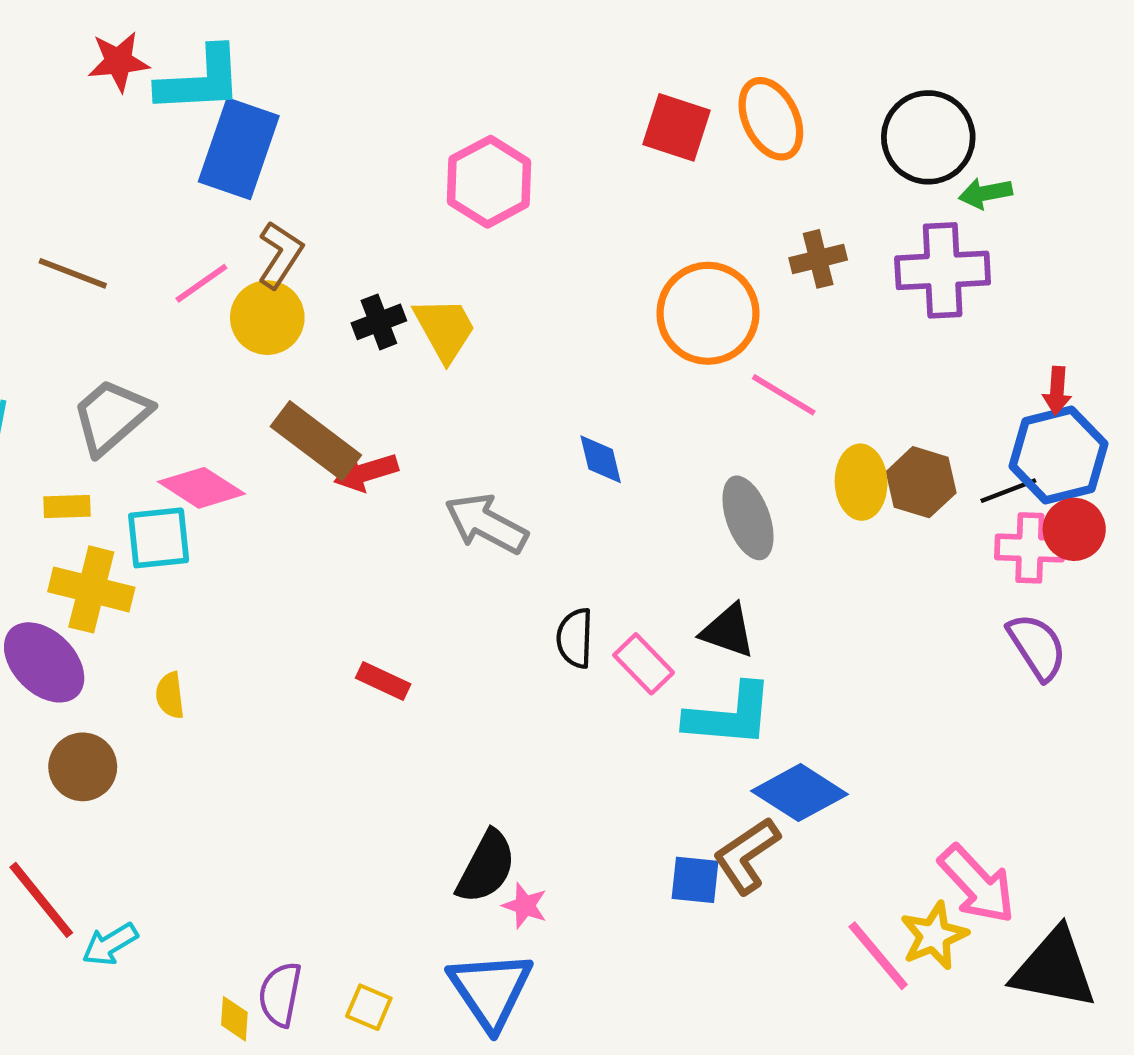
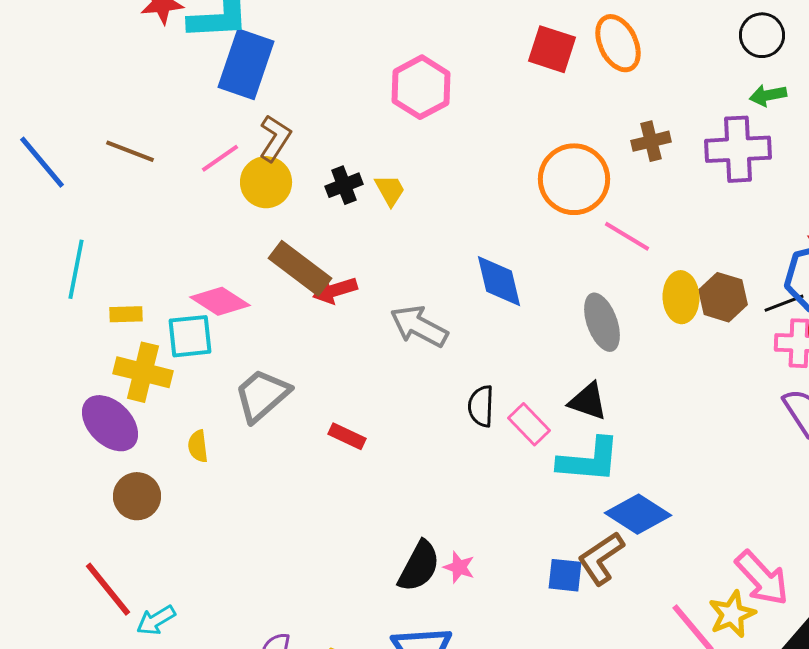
black circle: (928, 137) -> (762, 35), moved, size x0.7
yellow trapezoid: (445, 329) -> (390, 190), size x0.7
gray trapezoid: (111, 416) -> (262, 395), moved
blue diamond: (601, 459) -> (499, 281), size x1.5
pink star: (525, 906) -> (459, 567), moved

